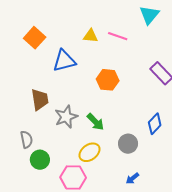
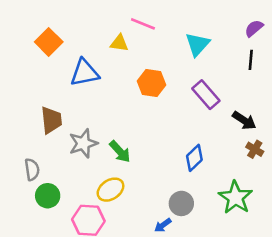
cyan triangle: (149, 15) -> (197, 44), moved
pink line: (118, 36) -> (143, 24), moved
orange hexagon: (108, 80) -> (152, 83), moved
gray circle: (128, 144) -> (181, 203), moved

